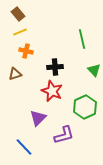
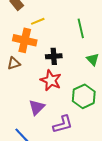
yellow line: (20, 32) -> (38, 21), moved
orange cross: (26, 51) -> (25, 40), size x1.6

